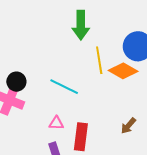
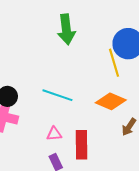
yellow line: (99, 60) -> (114, 63), moved
orange diamond: (123, 71) -> (111, 101), moved

